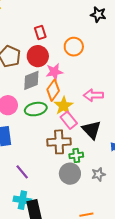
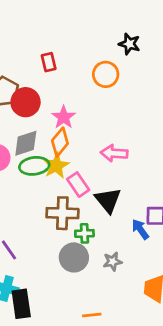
orange circle: (74, 47) -> (106, 74), moved
red circle: (38, 56) -> (26, 102), moved
pink star: (54, 72) -> (64, 117), turned -30
gray diamond: (31, 80) -> (26, 143), moved
yellow star: (64, 106) -> (56, 166), moved

